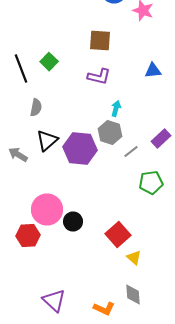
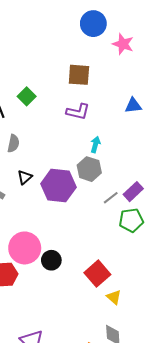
purple rectangle: (161, 138) -> (133, 192), moved
black triangle: (47, 140) -> (25, 177), size x0.7
gray line: (131, 152) -> (111, 198), moved

